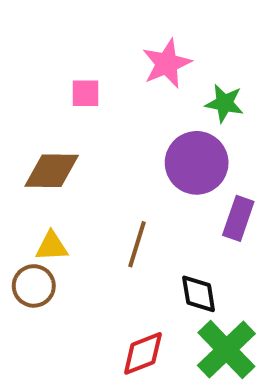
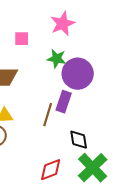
green star: (224, 103) -> (57, 59), moved
purple rectangle: (238, 218) -> (64, 102), moved

